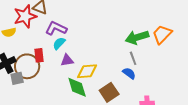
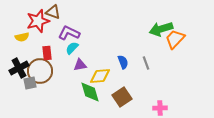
green arrow: (137, 37) -> (161, 29), moved
red rectangle: (39, 55) -> (47, 53), moved
blue semicircle: (129, 73) -> (123, 62), moved, turned 32

